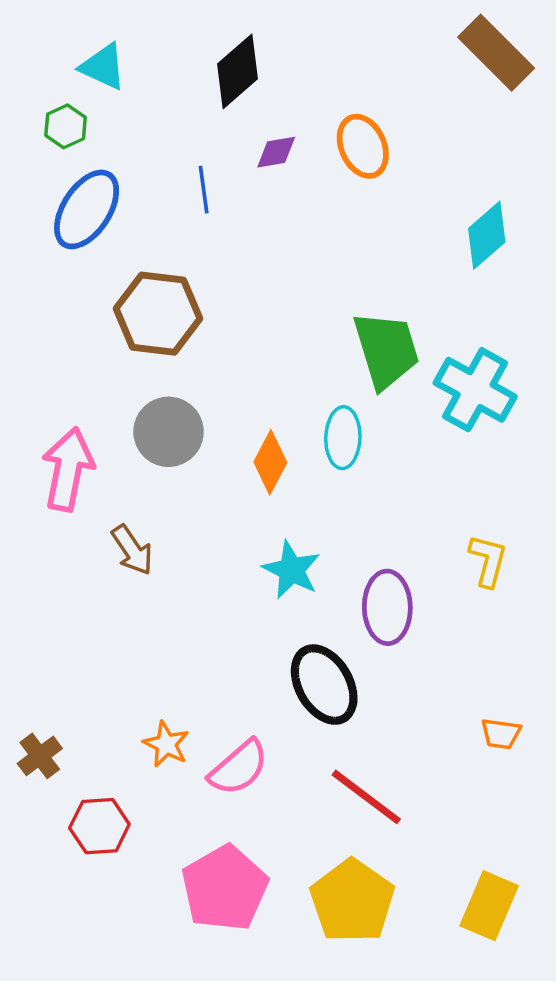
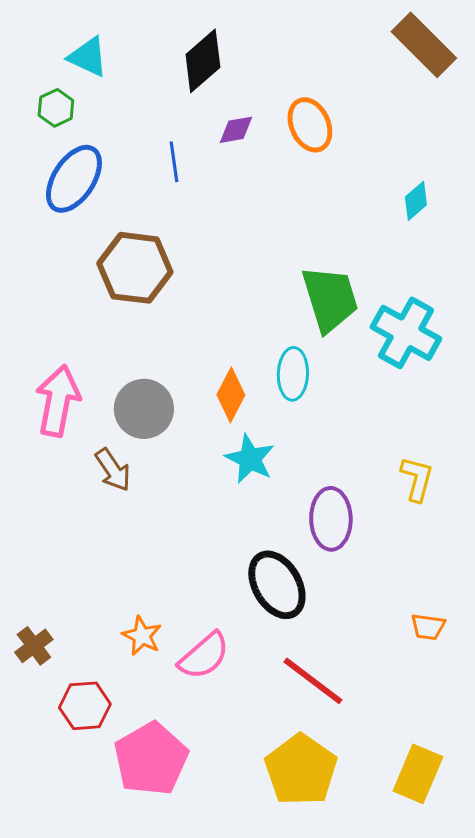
cyan diamond: (487, 235) -> (416, 201), size x0.7
gray circle: (169, 432) -> (144, 409), moved
cyan star: (291, 570) -> (250, 459), moved
pink pentagon: (225, 888) -> (151, 759), moved

